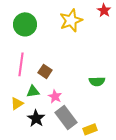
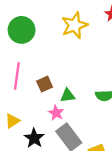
brown square: (45, 71) -> (45, 84), turned 32
green triangle: (33, 91) -> (68, 96), moved

